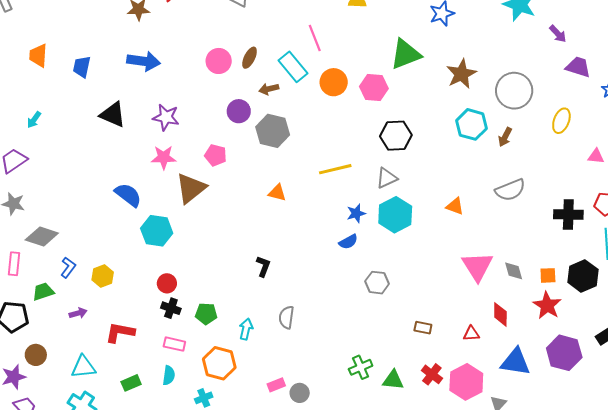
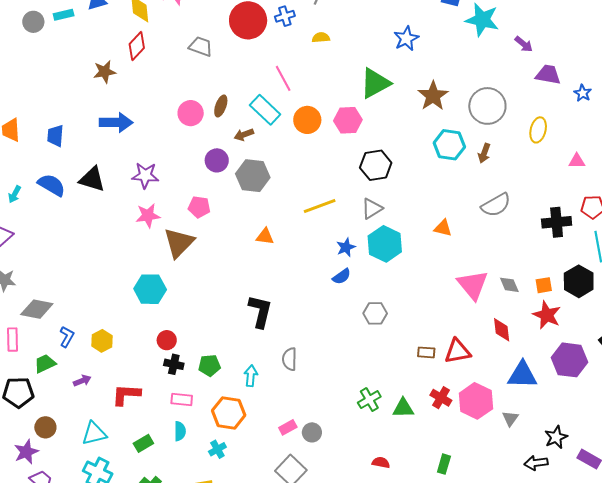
blue semicircle: (128, 195) -> (52, 185), moved
black L-shape: (263, 266) -> (260, 311), size x1.6
red triangle: (471, 334) -> (458, 351), moved, size x1.6

